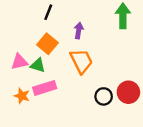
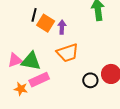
orange square: (47, 44) -> (46, 23), moved
orange trapezoid: (81, 61) -> (68, 53), turned 105
green triangle: (38, 65) -> (31, 61), size x1.5

